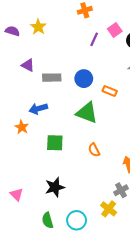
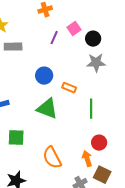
gray rectangle: (52, 78) -> (13, 47), moved
orange semicircle: (94, 150) -> (52, 158), moved, size x1.6

